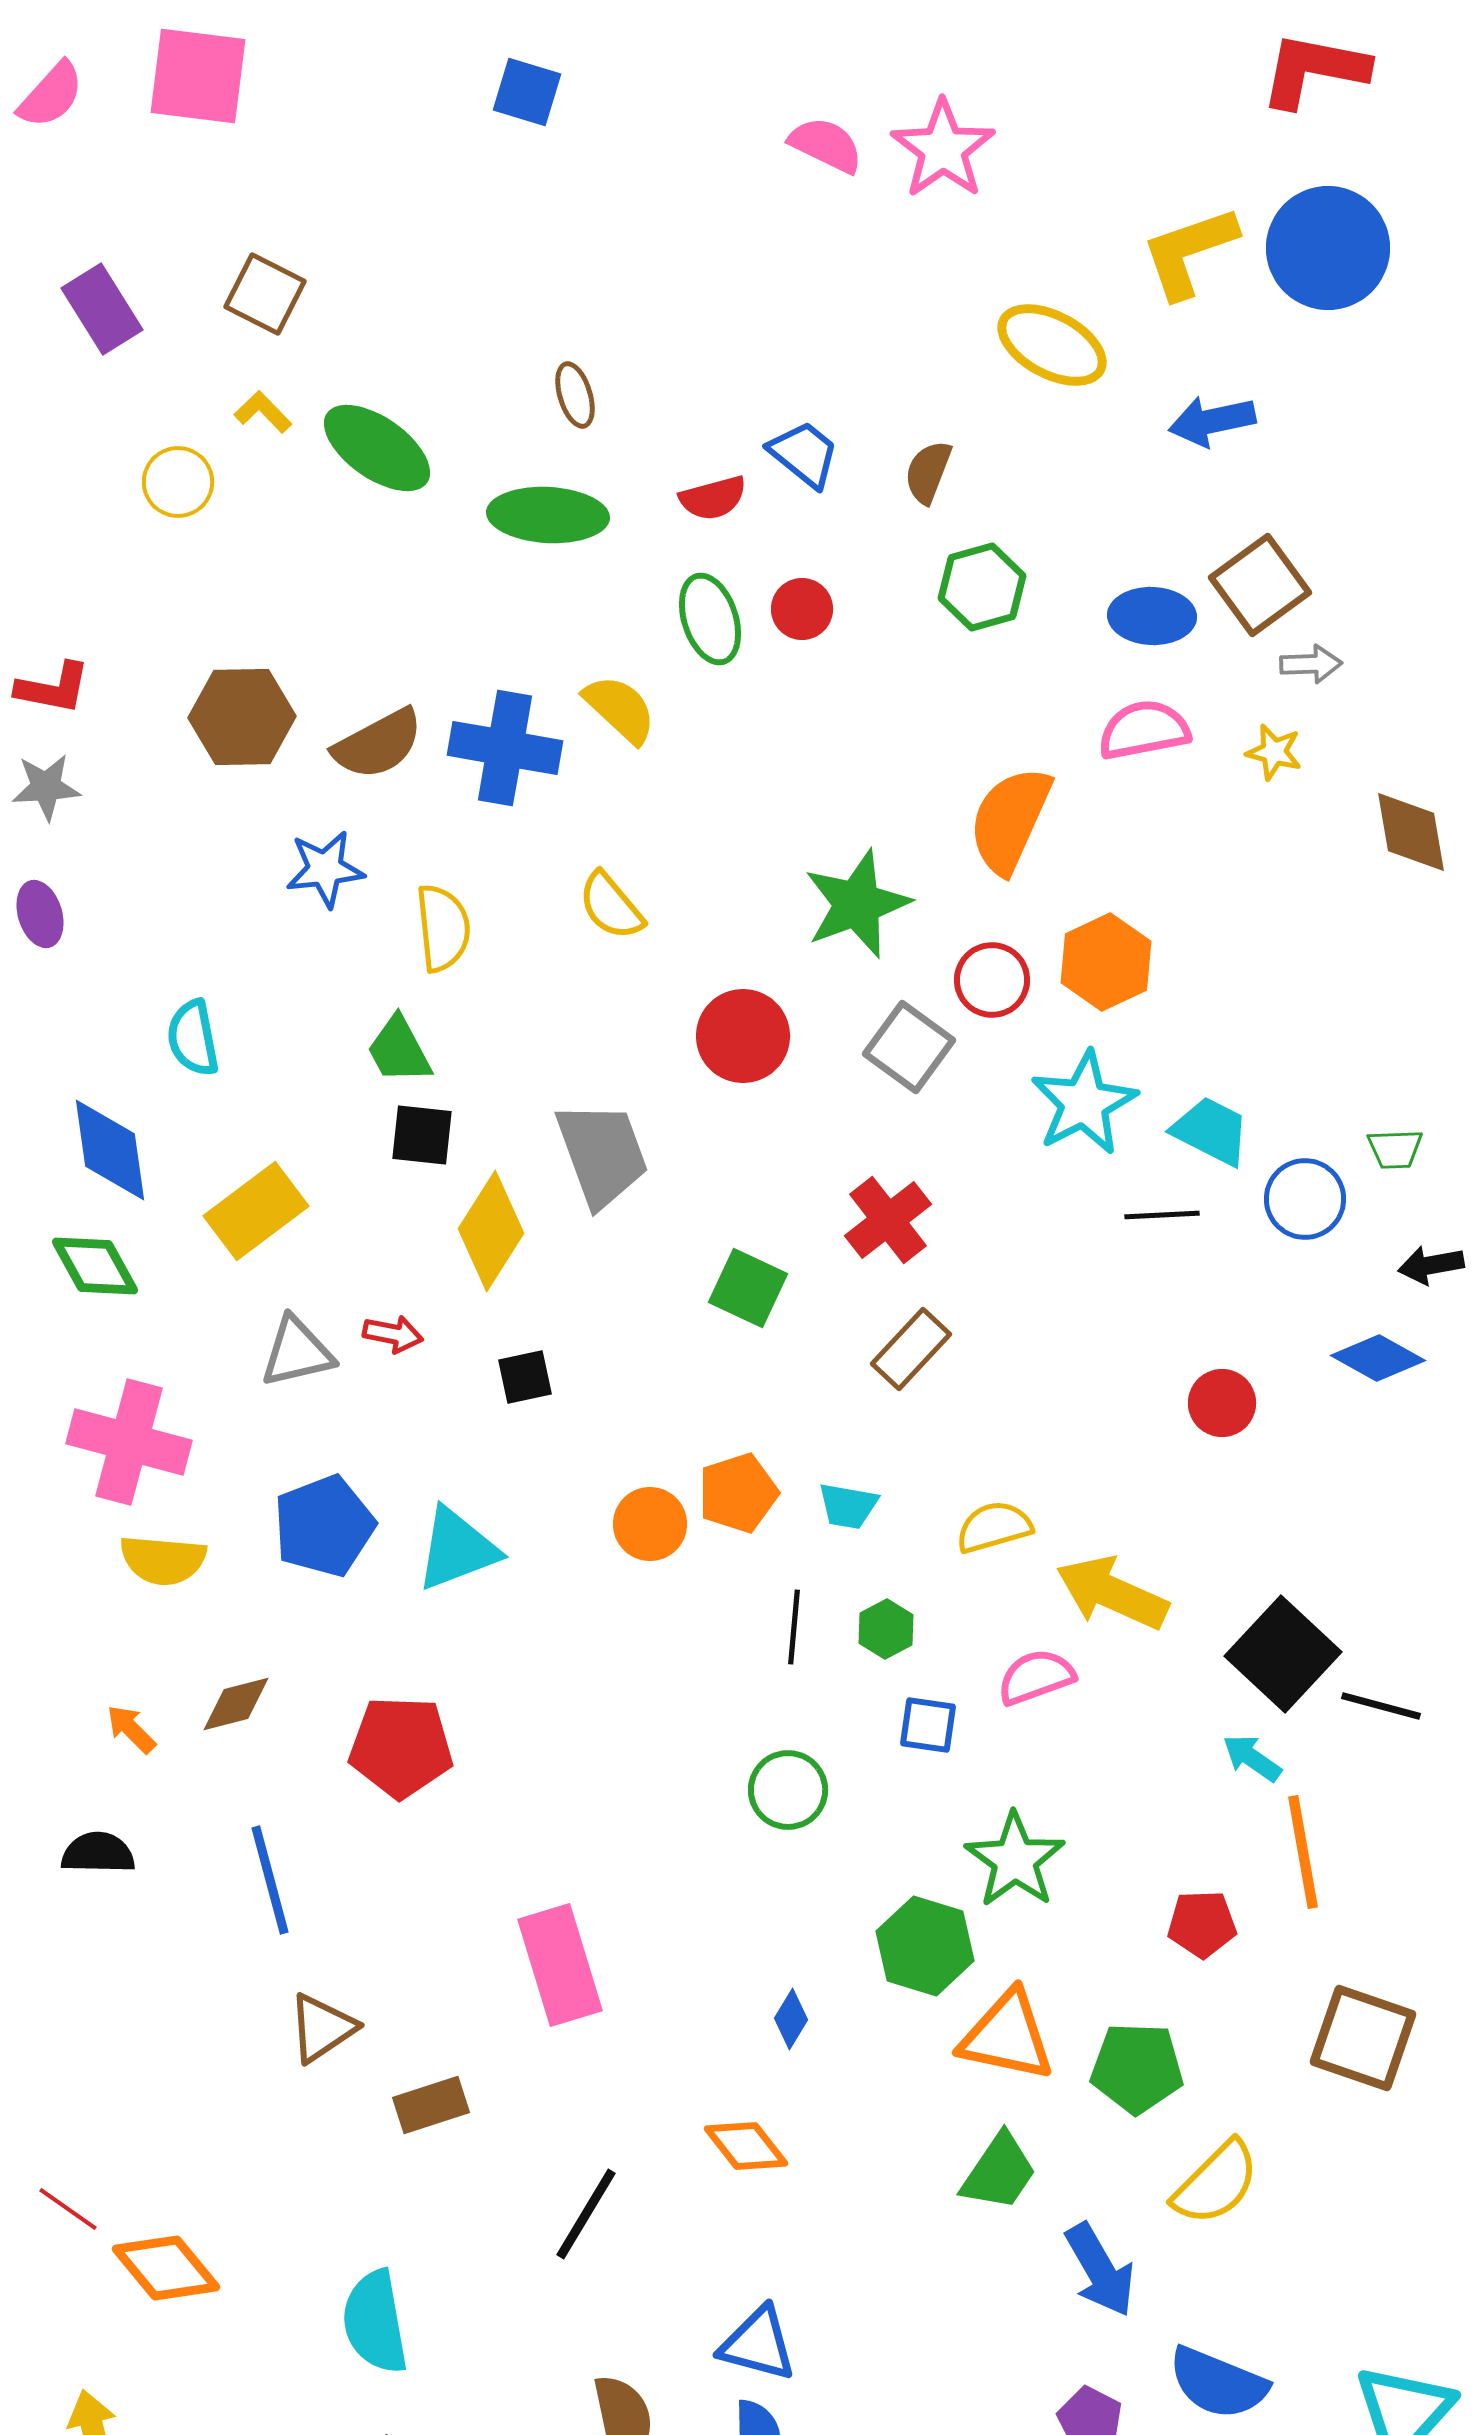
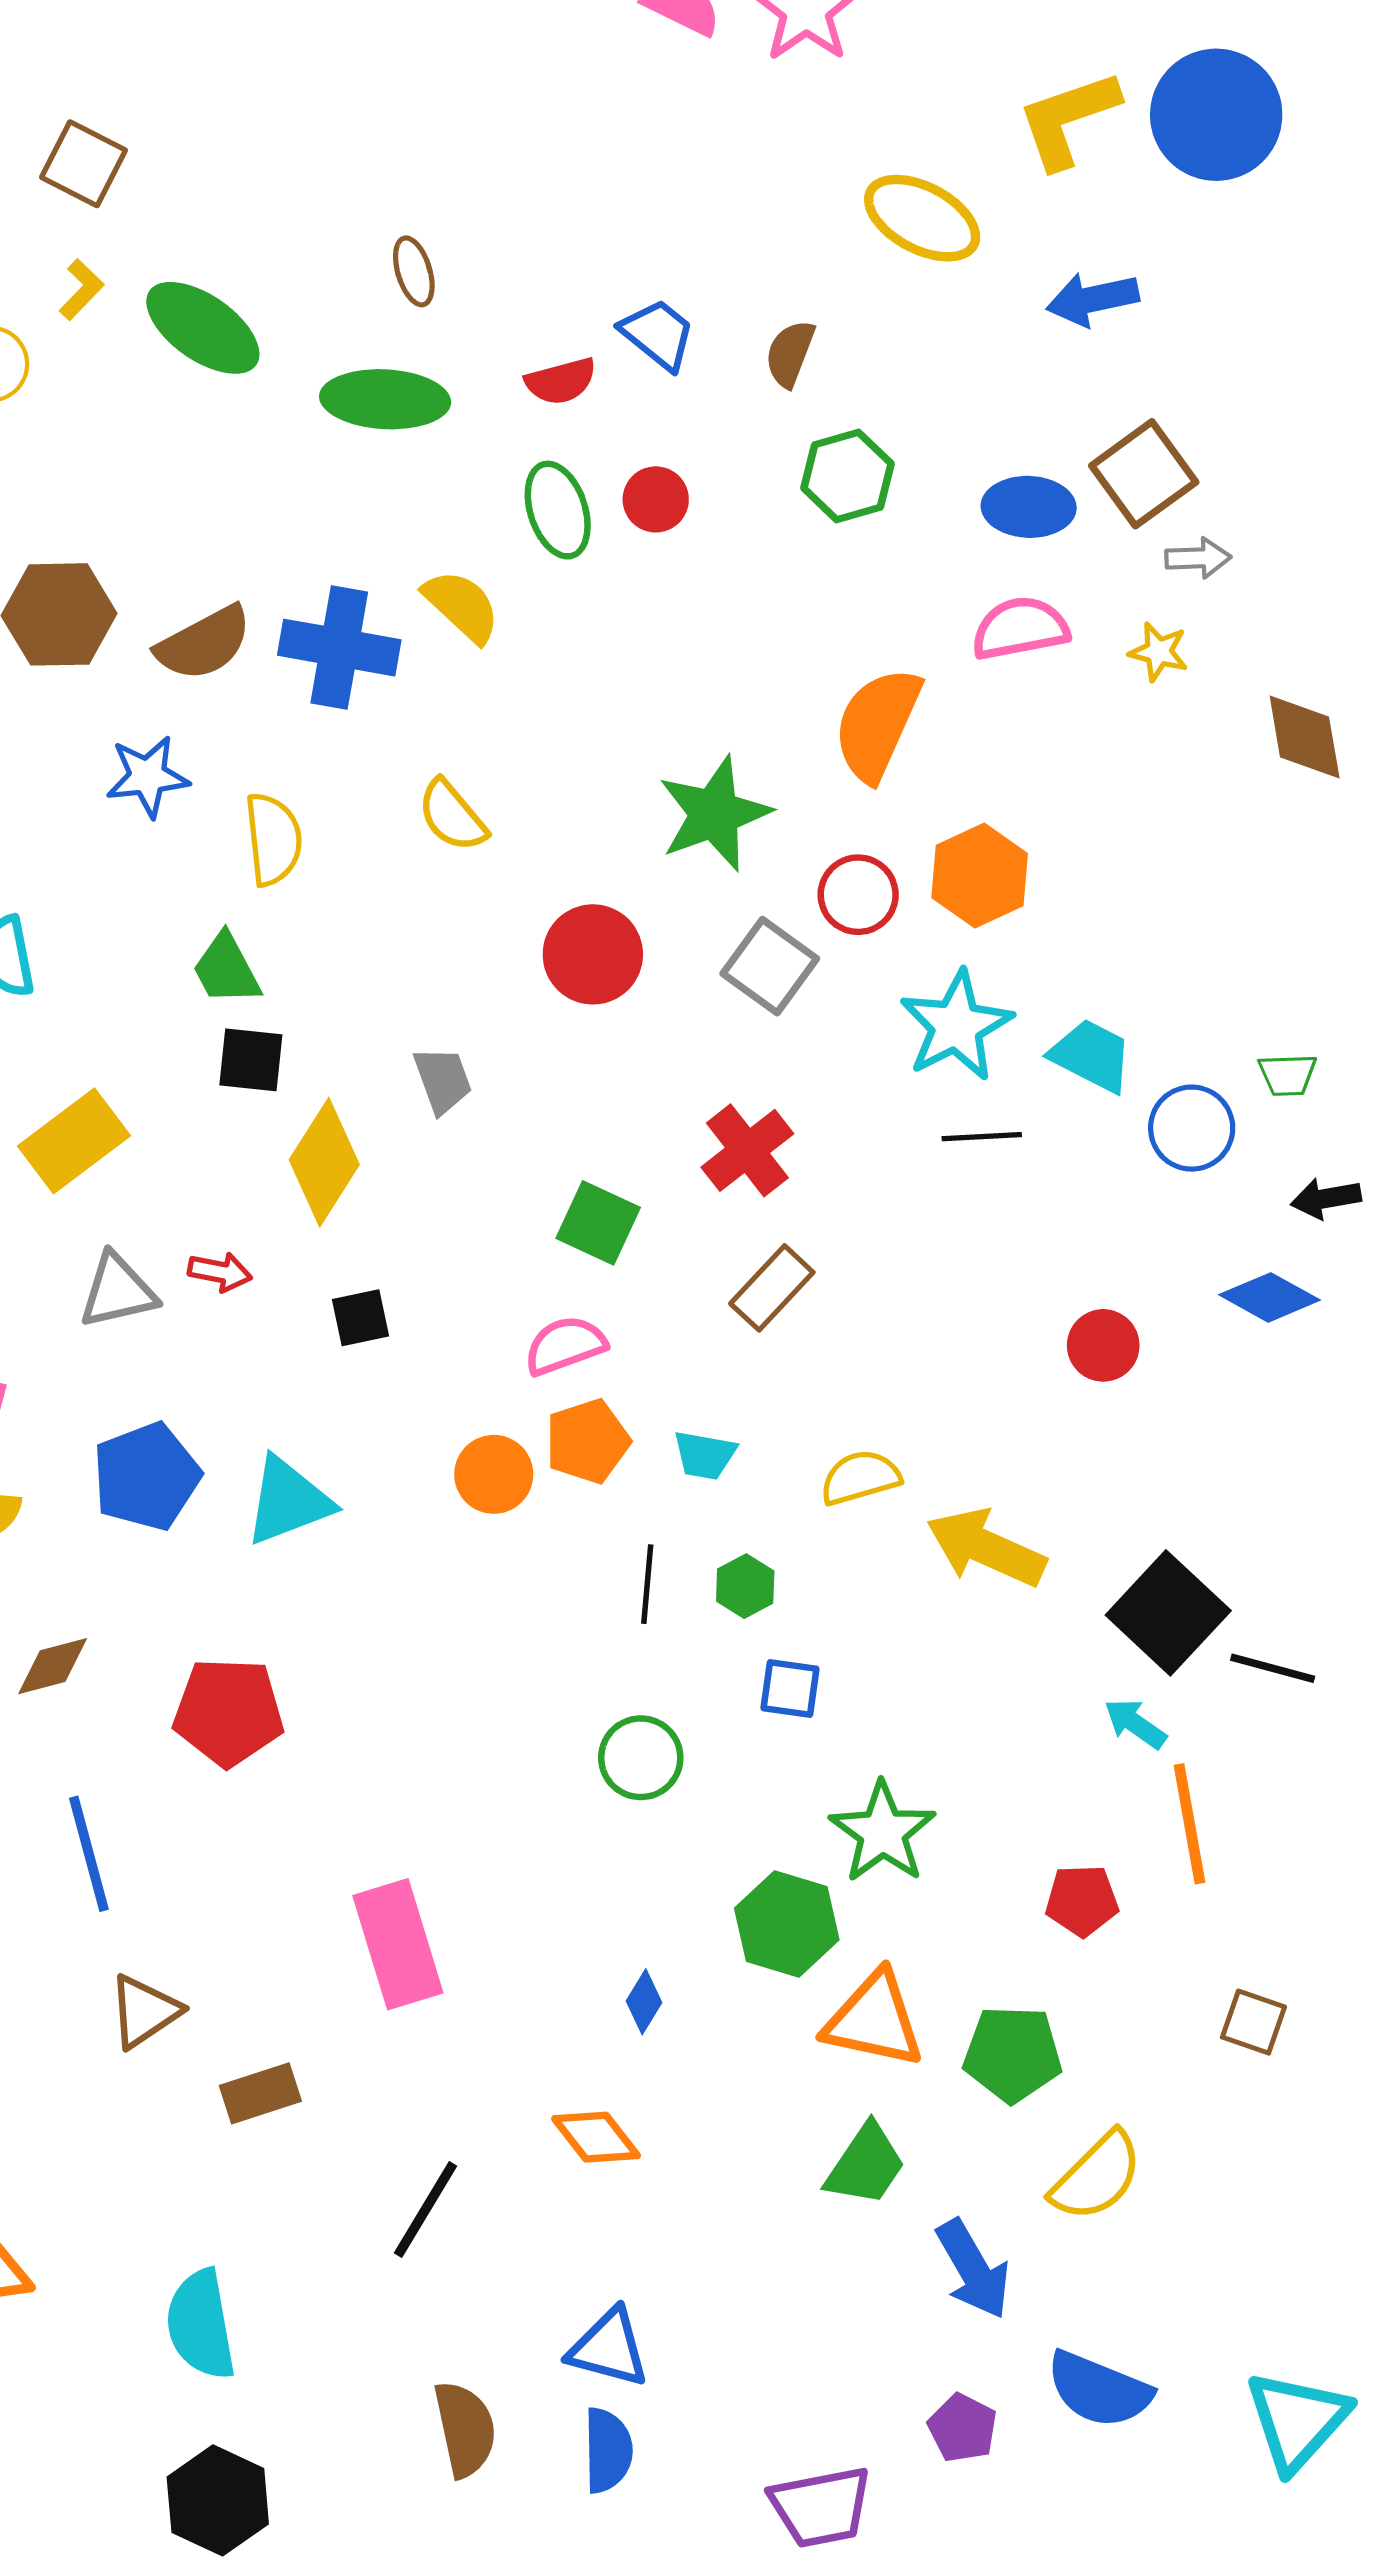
yellow L-shape: (263, 412) -> (81, 290), turned 88
gray trapezoid: (602, 1154) -> (443, 1080), size x0.6
black line: (1162, 1215) -> (982, 1137), moved
pink semicircle: (1036, 1677) -> (565, 1345), moved
brown square: (1363, 2038) -> (1253, 2022), size x0.6

